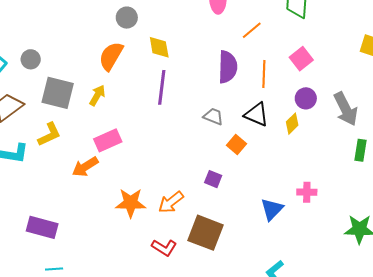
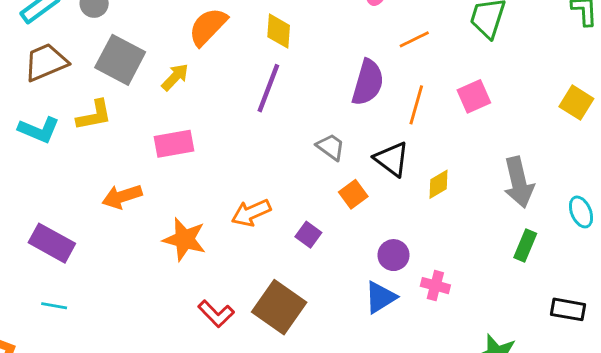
purple circle: (306, 98) -> (393, 255), moved
orange arrow: (85, 167) -> (122, 197), moved
orange arrow: (171, 202) -> (251, 213), moved

